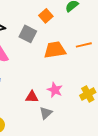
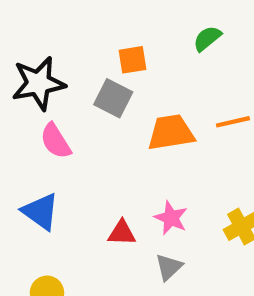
orange square: (46, 16) -> (132, 60), moved, turned 32
gray triangle: (46, 113) -> (169, 267), moved

